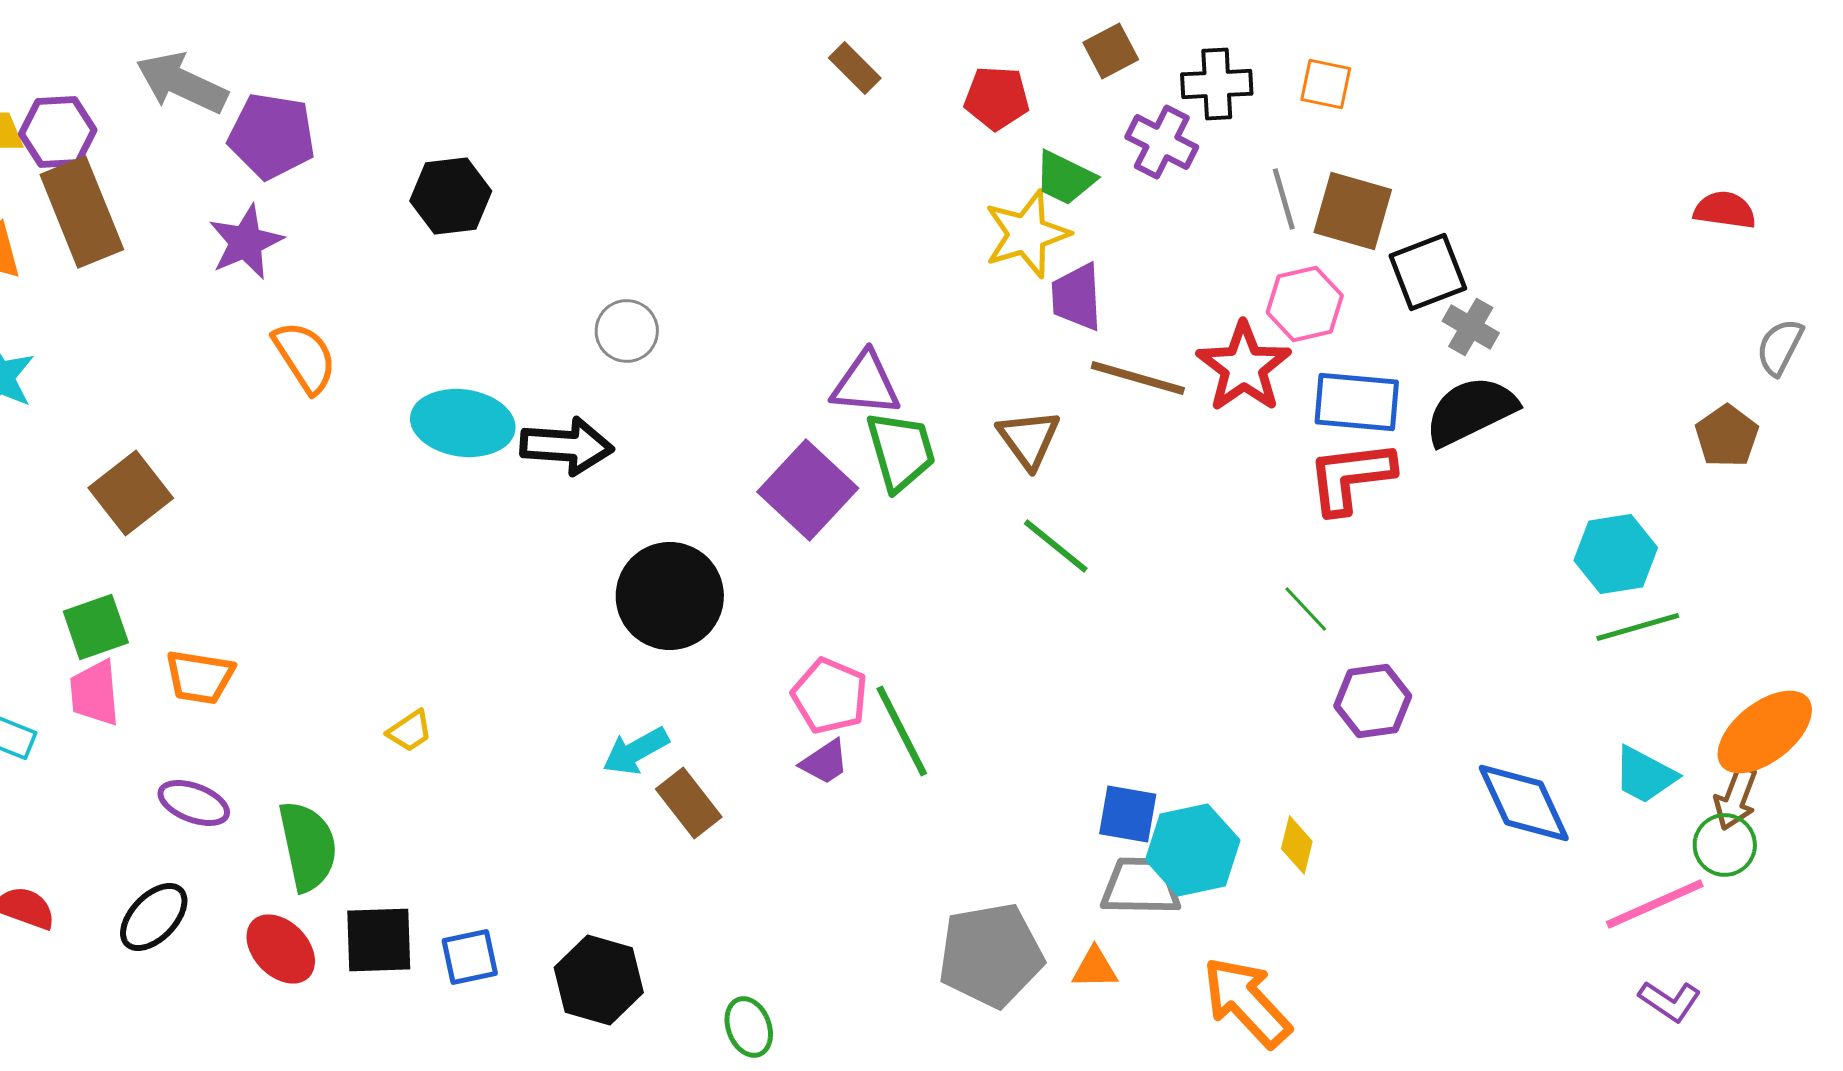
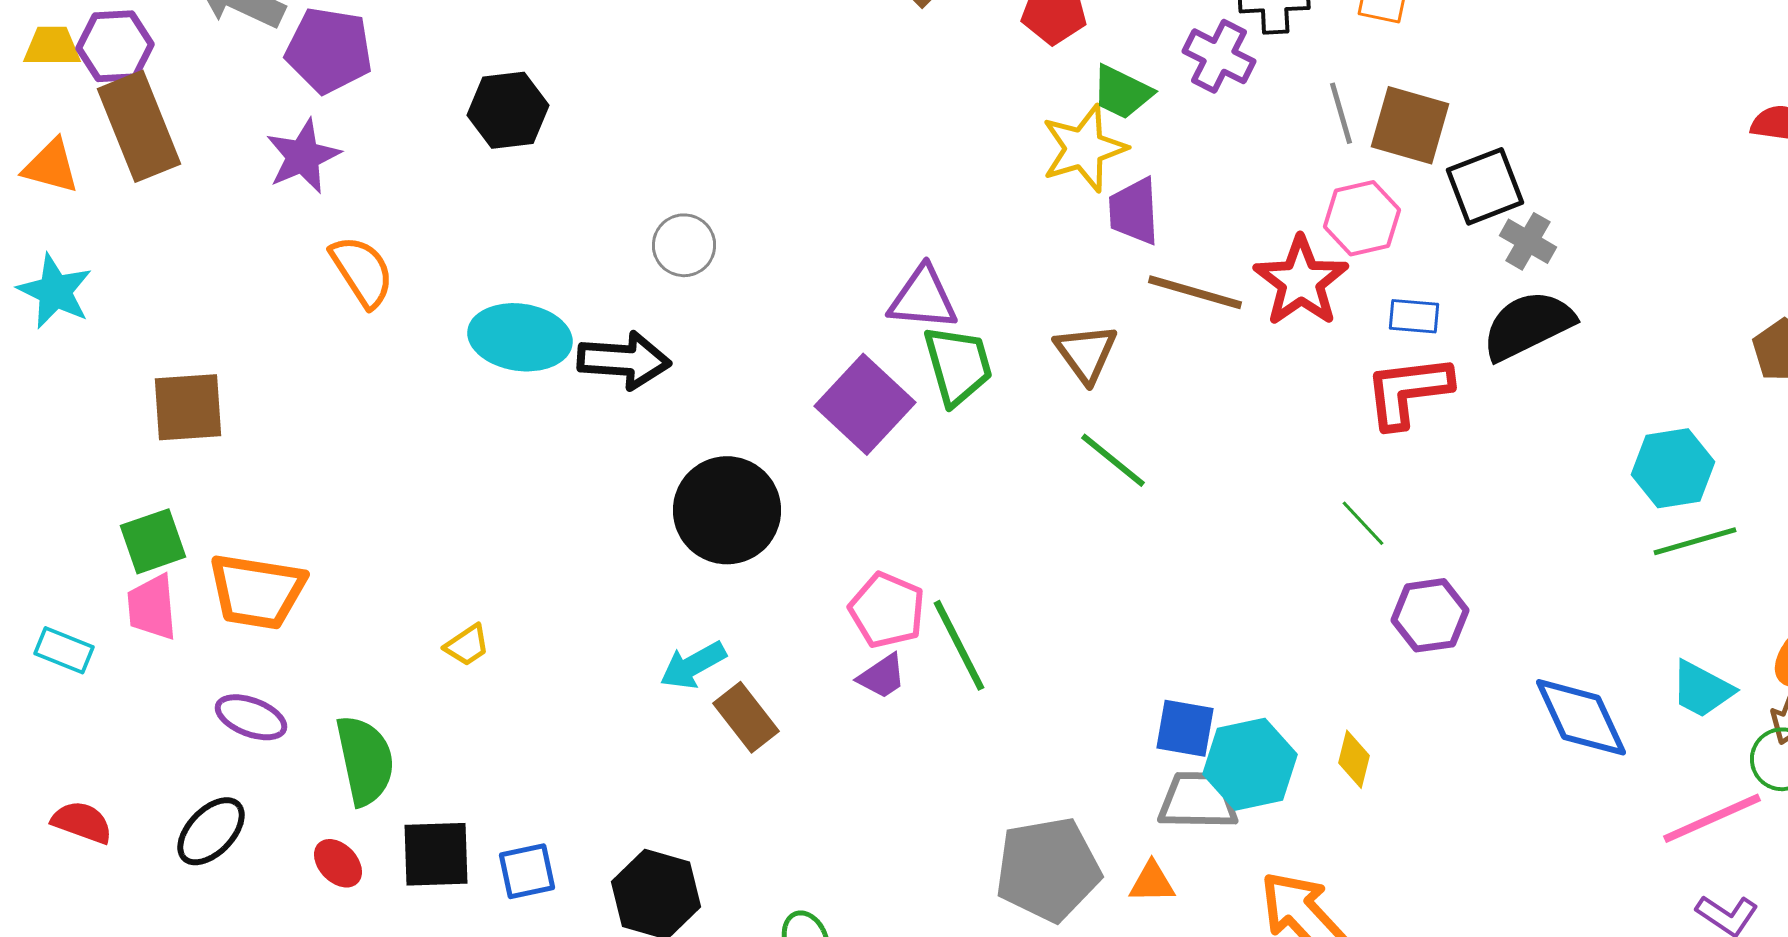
blue rectangle: (1357, 402) -> (1414, 316), size x0.6
brown square: (131, 493) -> (188, 407), turned 34
orange trapezoid: (200, 677) -> (257, 591), size x1.4
red ellipse: (281, 949) -> (338, 863), size x0.7

